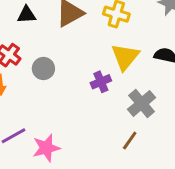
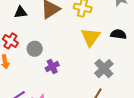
purple cross: (101, 82) -> (52, 67), moved

